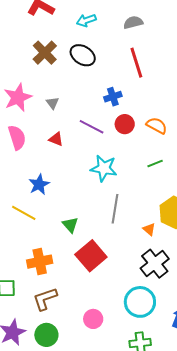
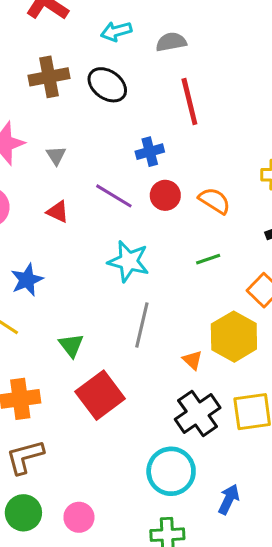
gray semicircle: (133, 22) -> (171, 42), moved
brown cross: (45, 53) -> (49, 77), turned 30
pink circle: (93, 319) -> (79, 517), moved

